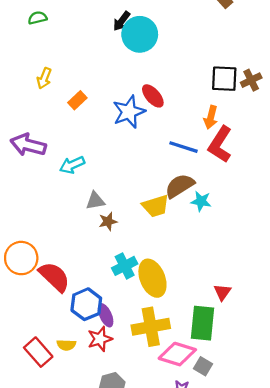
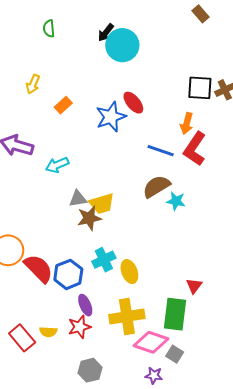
green semicircle: (37, 18) -> (49, 29), moved, turned -84
yellow trapezoid: (156, 206) -> (102, 204), moved
brown star: (108, 221) -> (89, 218), size x1.4
yellow ellipse: (152, 278) -> (129, 272), size x0.7
blue hexagon: (86, 304) -> (68, 274), moved

